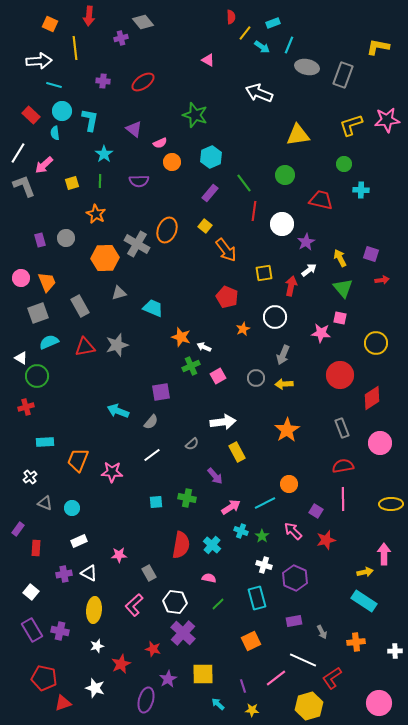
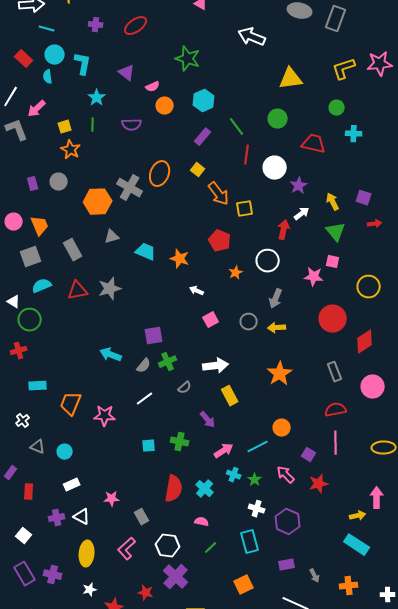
orange star: (96, 214) -> (71, 150), moved
yellow square: (264, 273) -> (245, 209), moved
orange star: (181, 337) -> (180, 259), moved
green cross: (191, 366) -> (168, 362), moved

